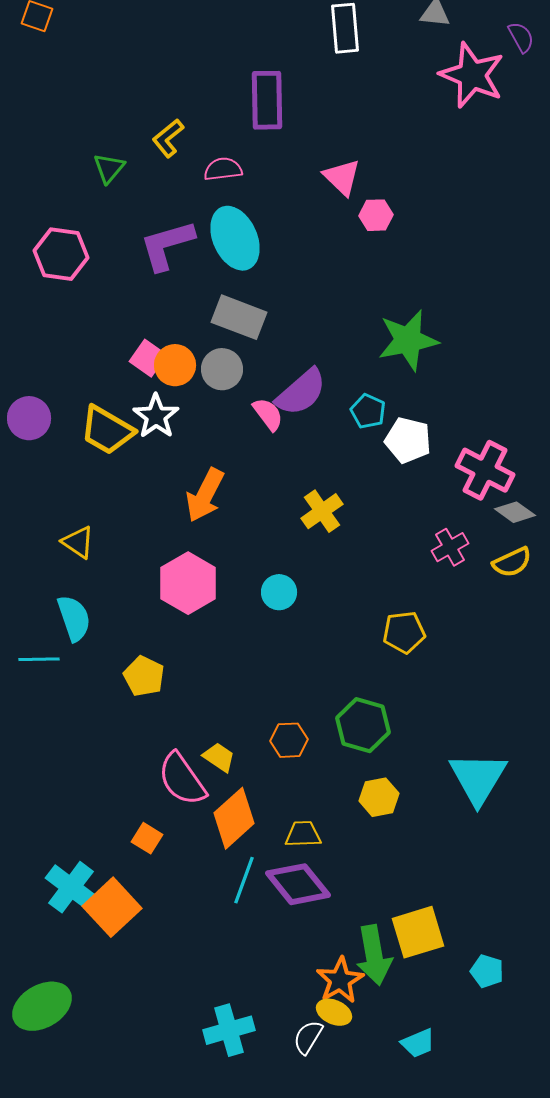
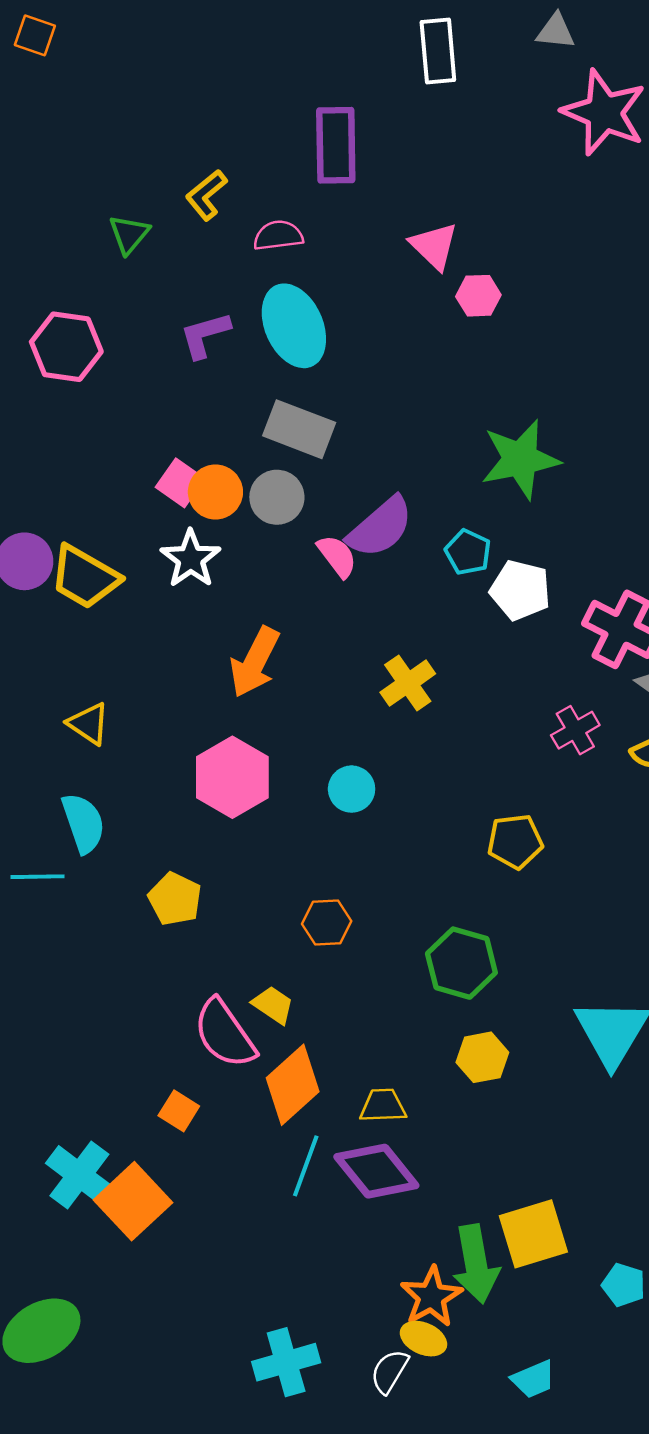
purple L-shape: (167, 245) -> (205, 335), size x0.7
yellow trapezoid: (107, 430) -> (85, 577), moved
orange hexagon: (289, 740) -> (327, 922), moved

